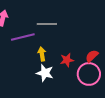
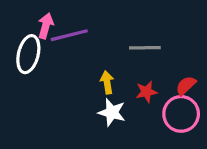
gray line: (47, 24) -> (145, 48), moved
purple line: (23, 37) -> (69, 35), moved

